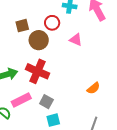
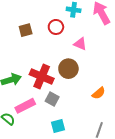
brown circle: (39, 40) -> (68, 69), moved
gray square: (46, 102) -> (52, 99), moved

